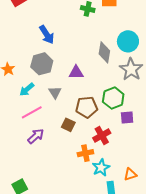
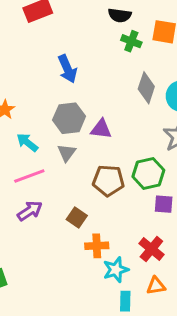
gray diamond: (104, 52) -> (146, 88), moved
gray hexagon: (42, 64) -> (69, 118), moved
cyan arrow: (27, 89) -> (27, 142), turned 70
brown square: (68, 125) -> (77, 218), moved
red cross: (102, 135) -> (151, 249), moved, turned -30

